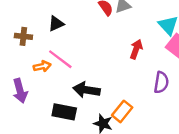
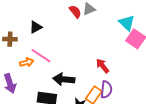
red arrow: (136, 49) -> (103, 66), moved, turned -56
purple semicircle: (161, 82) -> (106, 90), moved

